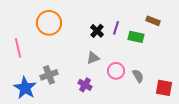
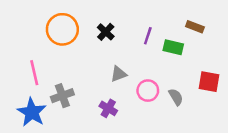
black cross: (97, 31) -> (106, 32), moved
pink line: (18, 48) -> (34, 73), moved
red square: (164, 88) -> (209, 82), moved

